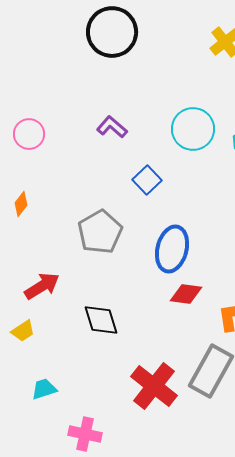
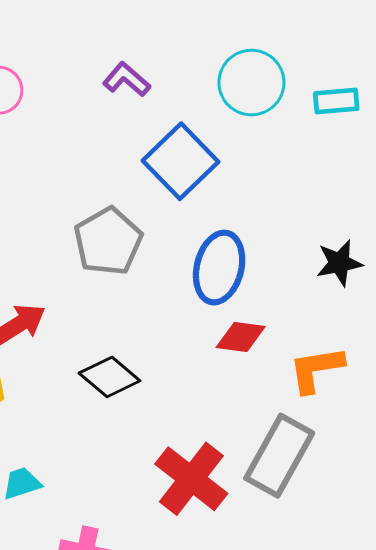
blue square: (147, 180) -> (181, 161), size x1.6
black diamond: (101, 320) -> (110, 377), turned -33

